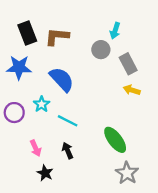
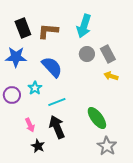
cyan arrow: (115, 31) -> (84, 26), moved, size x1.6
gray circle: (101, 50) -> (87, 54), moved
cyan line: (68, 121) -> (57, 102), turned -48
black arrow: (68, 150) -> (57, 127), size x1.6

